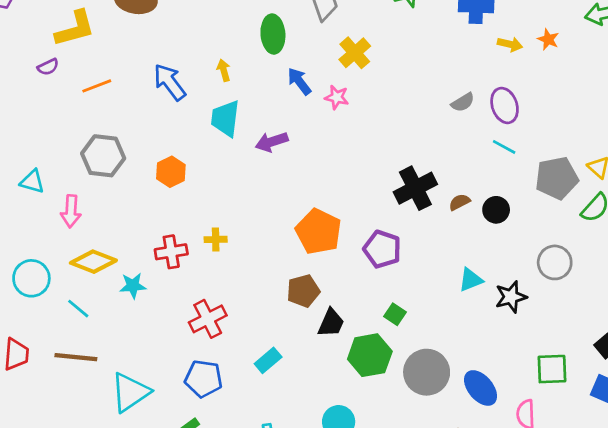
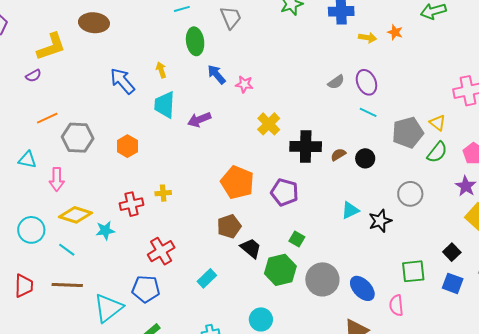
yellow cross: (355, 53) -> (269, 124), moved
orange line: (97, 86) -> (47, 118), moved
black cross: (415, 188) -> (306, 146), turned 32
black trapezoid: (331, 323) -> (251, 248), turned -70
blue pentagon: (203, 379) -> (146, 289), moved

